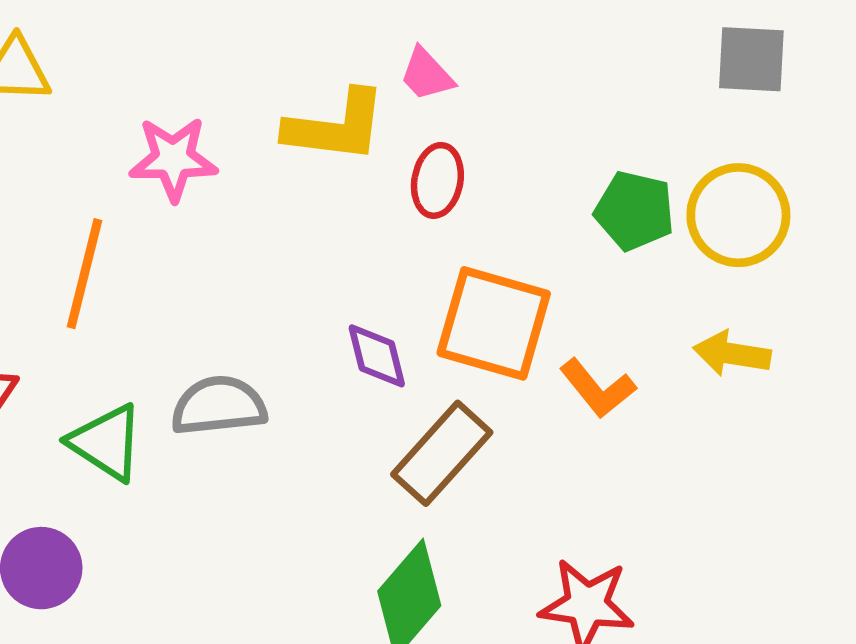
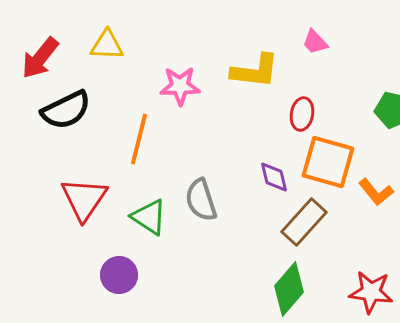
pink trapezoid: (427, 74) -> (315, 42), moved
red ellipse: (437, 180) -> (302, 114), moved
gray semicircle: (219, 406) -> (201, 200), turned -102

